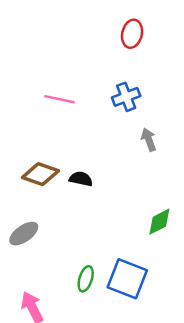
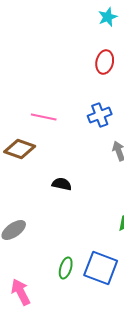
brown diamond: (40, 174) -> (20, 149), moved

